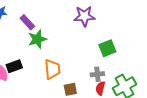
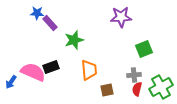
purple rectangle: (27, 22) -> (50, 23), moved

